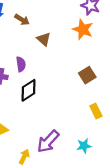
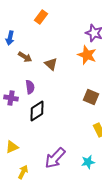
brown arrow: (22, 20) -> (25, 57), moved
brown square: (87, 75) -> (91, 97), turned -35
yellow arrow: (24, 157) -> (23, 172), moved

